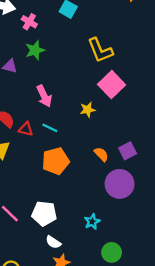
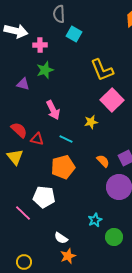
pink cross: (29, 22) -> (40, 45), turned -32
cyan line: (50, 128) -> (66, 139), moved
white pentagon: (44, 214) -> (44, 197), moved
green circle: (112, 252) -> (114, 237), moved

